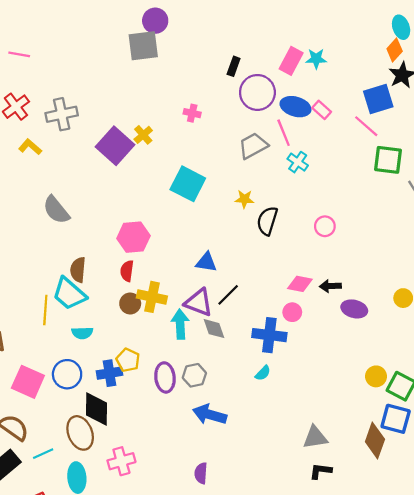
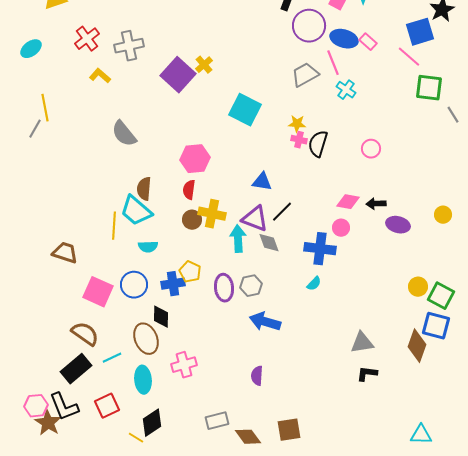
pink cross: (192, 113) -> (299, 140), moved
black diamond: (96, 409) -> (161, 317), size x0.7

